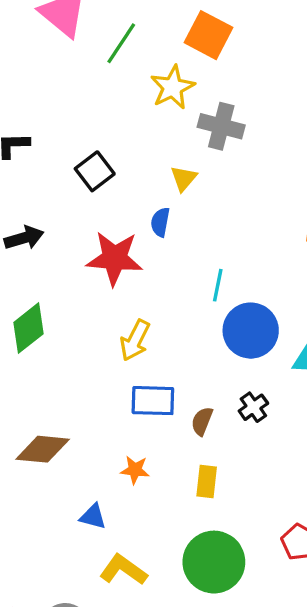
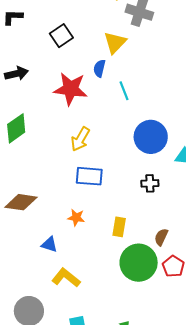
yellow triangle: (184, 178) -> (115, 43), size x1.4
cyan line: (218, 285) -> (124, 91), moved, turned -36
black cross: (253, 407) -> (150, 183), turned 30
brown semicircle: (202, 421) -> (161, 237), moved
green circle: (214, 562) -> (139, 263), moved

